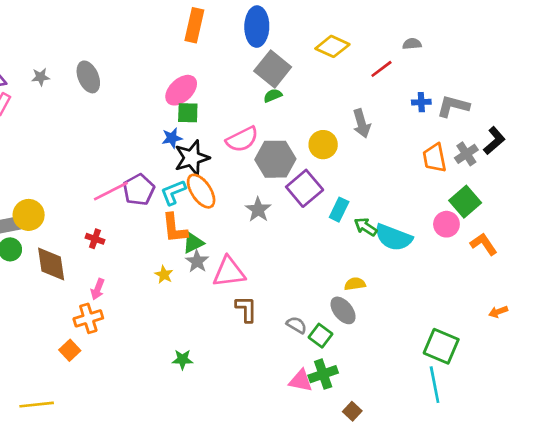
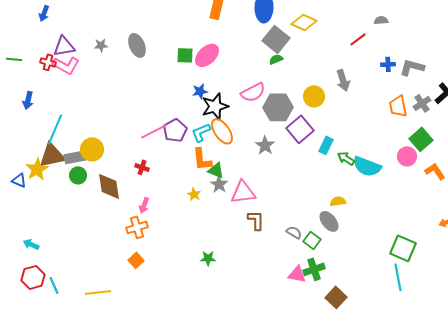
yellow diamond: (332, 46) -> (304, 22), moved
green square: (188, 113) -> (185, 55), moved
green triangle: (193, 243) -> (216, 170), turned 48
orange square: (70, 350) -> (136, 260), moved
brown square: (352, 411) -> (336, 297), size x1.5

